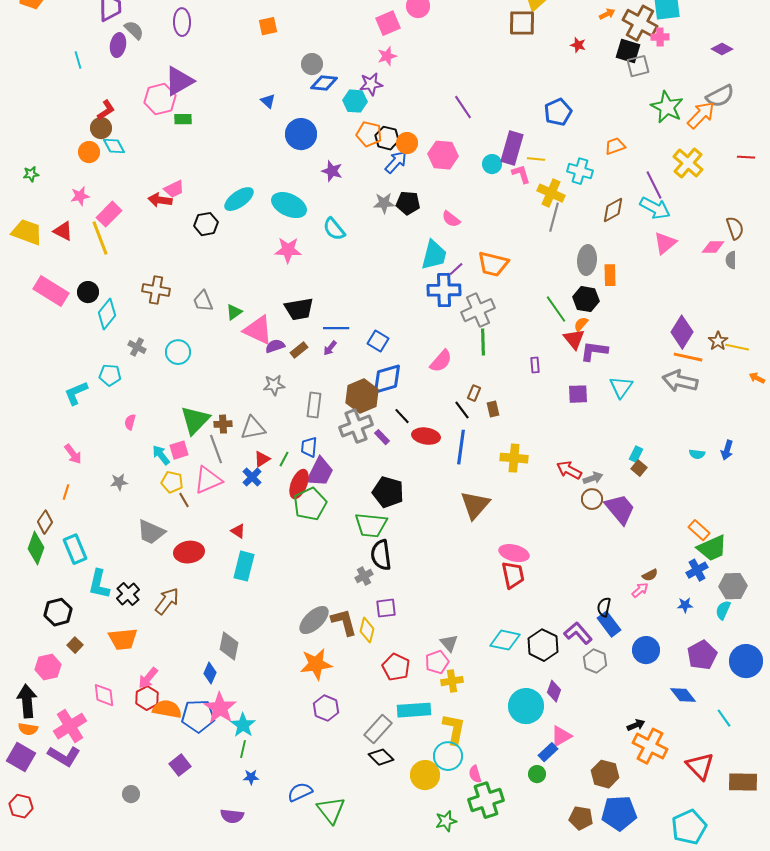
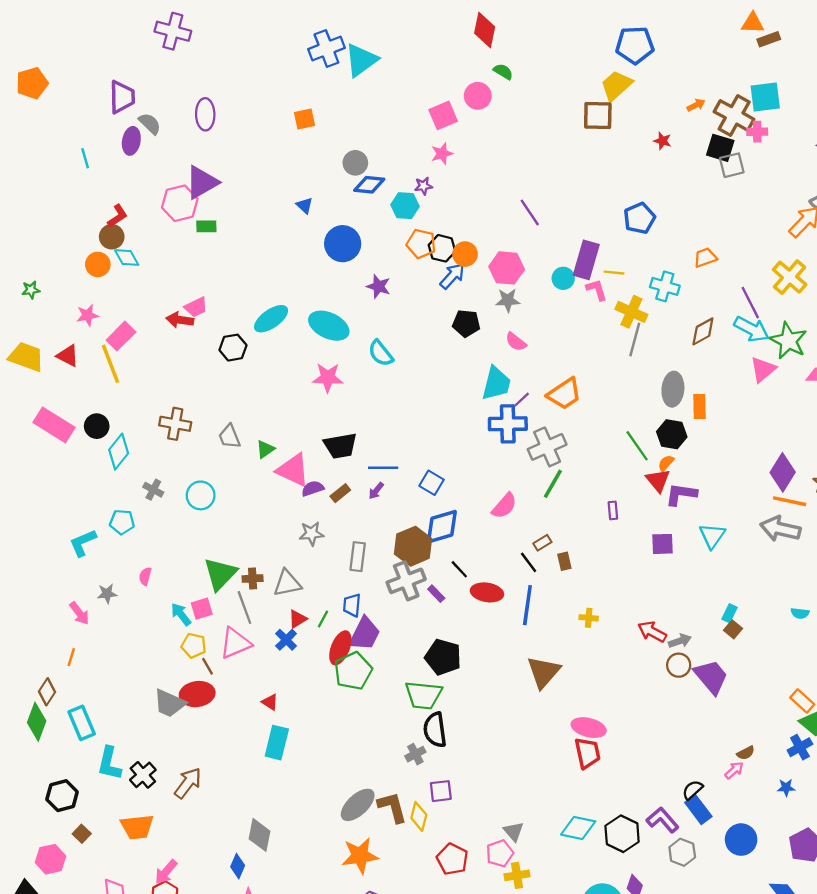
purple star: (371, 84) -> (423, 186), size x0.7
green star: (667, 107) -> (788, 341), moved
gray star: (384, 203) -> (508, 300), moved
orange trapezoid: (493, 264) -> (564, 394), turned -48
green line: (483, 342) -> (553, 484), turned 32
brown rectangle: (474, 393) -> (542, 543), turned 35
yellow cross: (514, 458) -> (589, 618), size x0.6
gray star: (119, 482) -> (107, 594), moved
red ellipse: (189, 552) -> (197, 694), moved
black semicircle: (604, 607) -> (693, 790), turned 36

